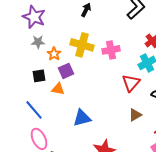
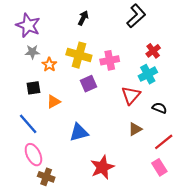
purple square: (66, 71) -> (88, 84), moved
orange triangle: (58, 89) -> (54, 102), turned -40

